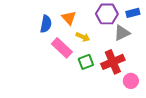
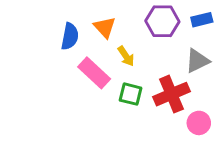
gray triangle: (122, 33) -> (197, 61), moved
yellow arrow: (83, 37) -> (126, 56), turned 32
green square: (86, 62) -> (131, 94), turned 35

